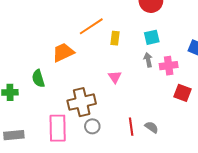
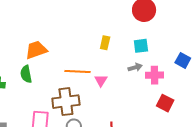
orange line: (91, 26) -> (78, 71), moved, turned 30
orange trapezoid: (63, 52) -> (36, 50), moved
gray arrow: (148, 60) -> (135, 67), turned 80

